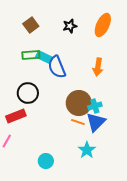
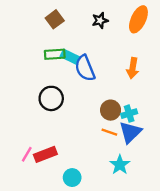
brown circle: (79, 103) -> (111, 110), size x0.7
red rectangle: (16, 116) -> (45, 154), moved

